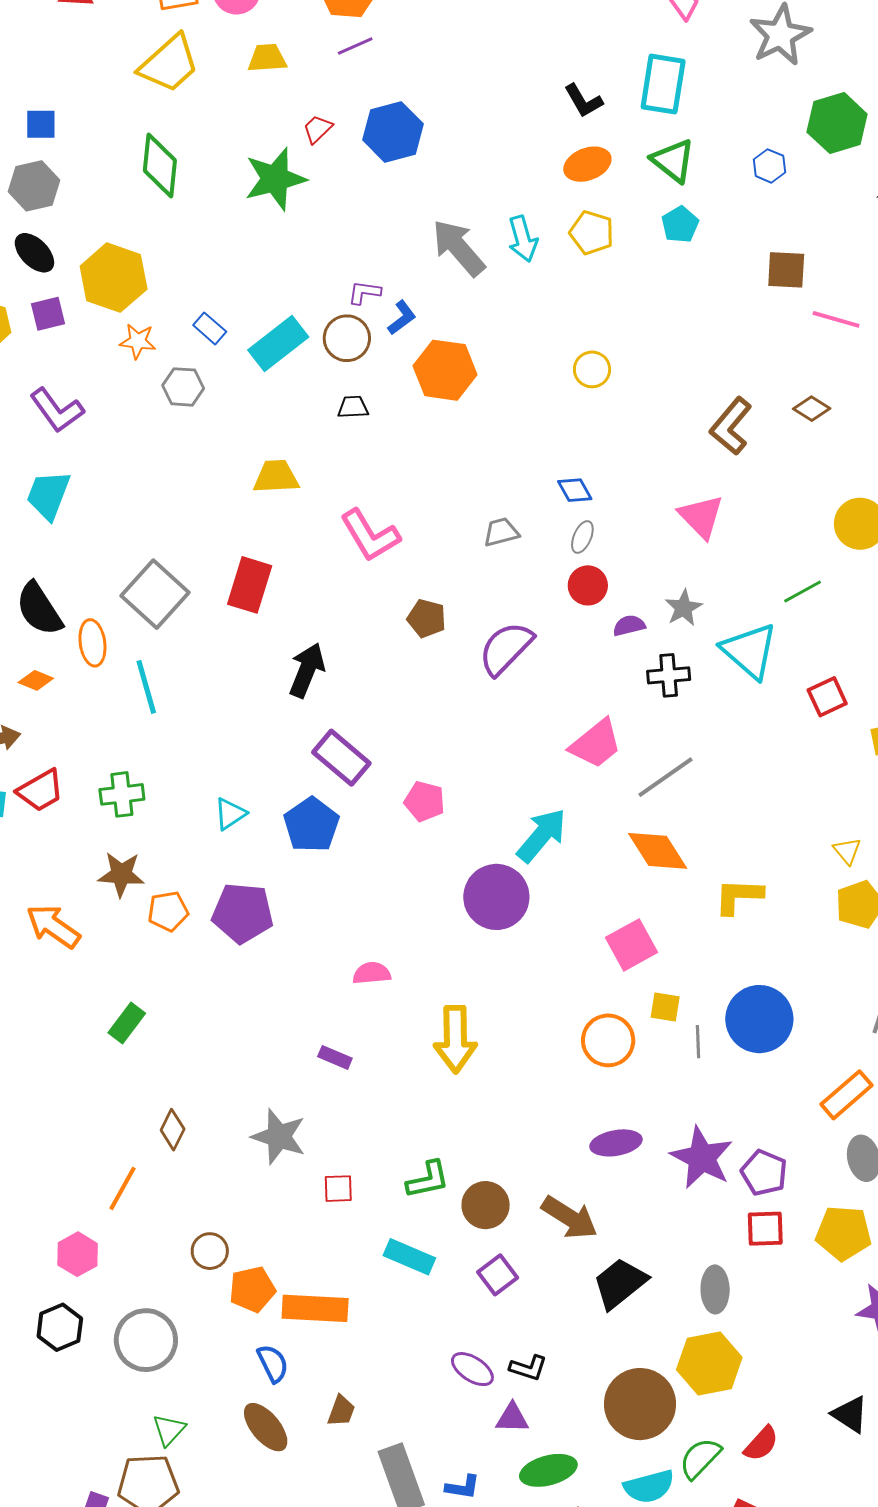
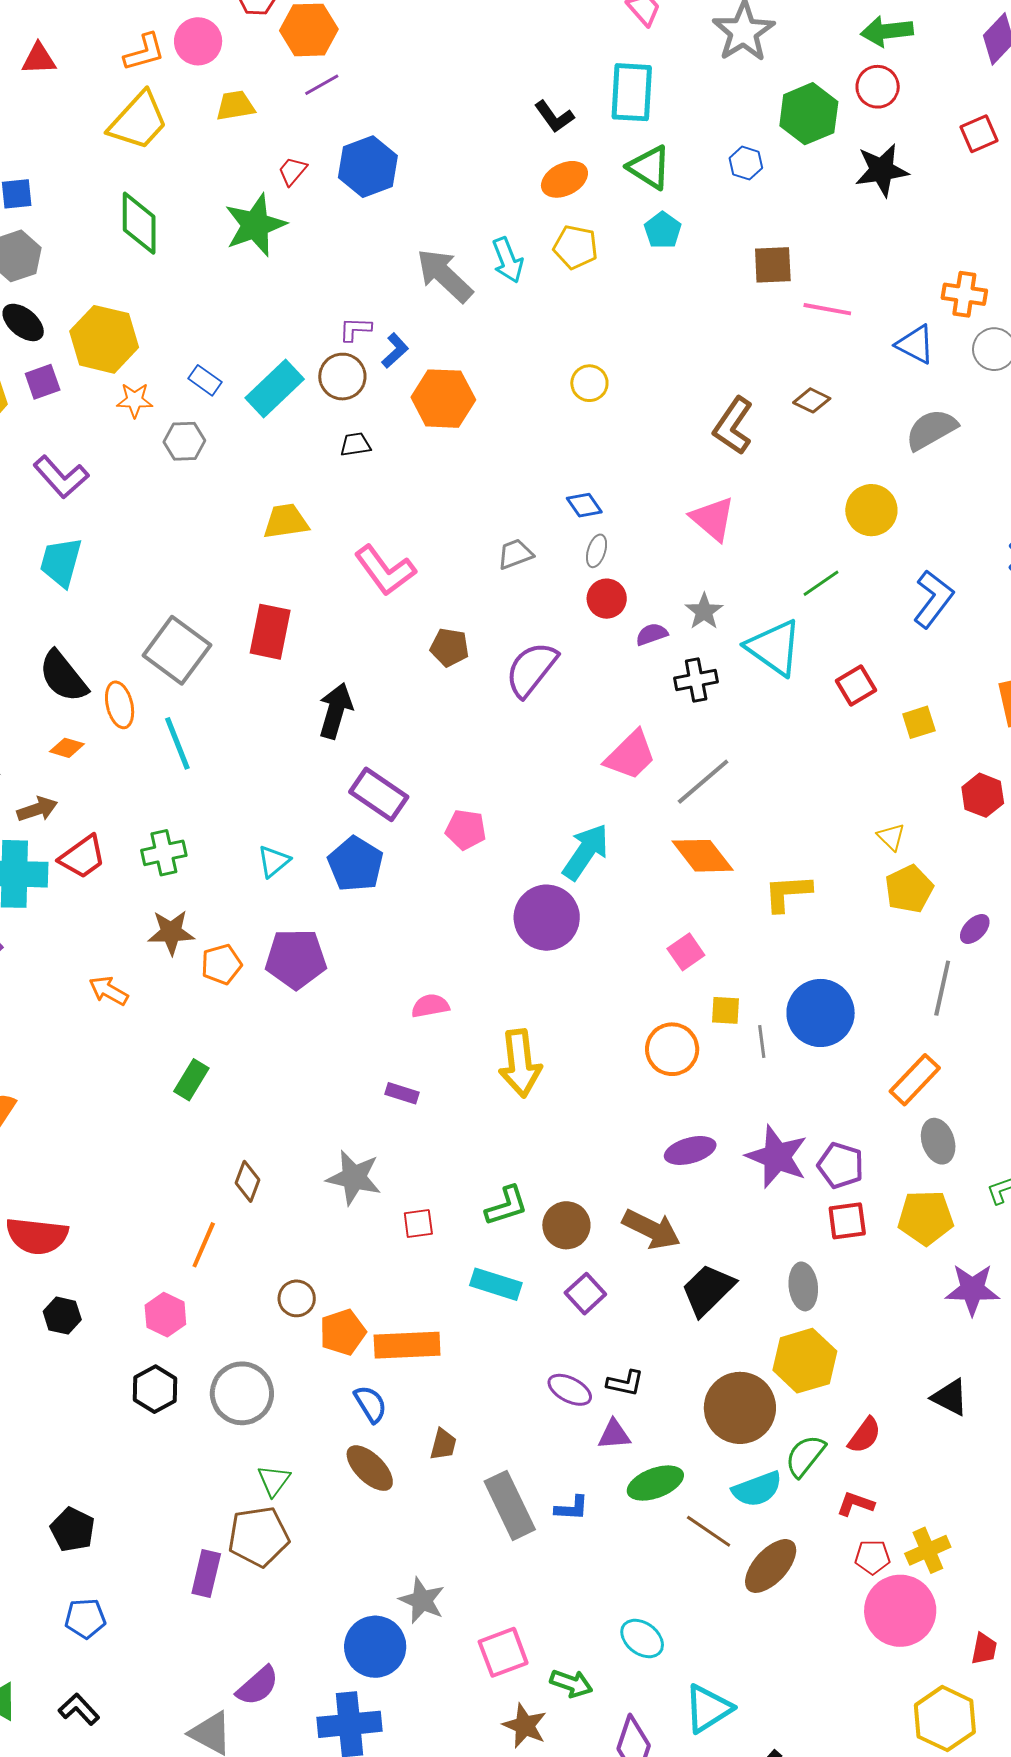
orange arrow: (53, 926) -> (109, 991), size x0.7
pink square: (632, 945) -> (686, 952), size x0.7

